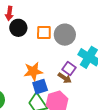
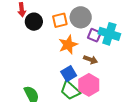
purple square: (69, 69) -> (94, 35), moved
orange star: (33, 71) -> (68, 45), moved

